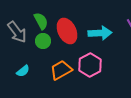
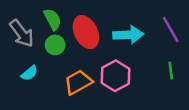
cyan semicircle: (23, 71) -> (29, 73), moved

